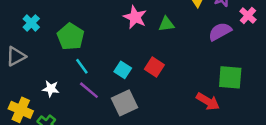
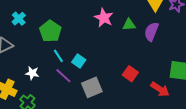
purple semicircle: (220, 32) -> (151, 32), moved, turned -42
red square: (154, 67) -> (130, 74), moved
cyan square: (123, 70) -> (79, 61), moved

